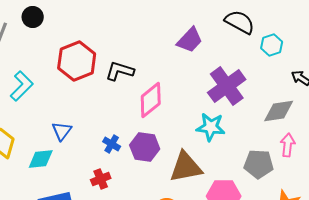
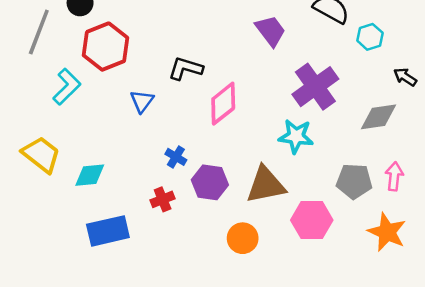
purple trapezoid: (190, 40) -> (270, 31), turned -80
red hexagon: (77, 61) -> (106, 47), moved
blue triangle: (62, 131) -> (142, 101), moved
pink arrow: (288, 145) -> (394, 176), moved
purple hexagon: (145, 147) -> (210, 182), moved

